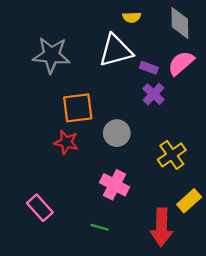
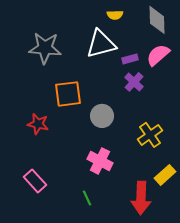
purple rectangle: (149, 68) -> (130, 59), turned -35
red star: (66, 142) -> (38, 124), moved
green line: (100, 227) -> (87, 198), turned 49

